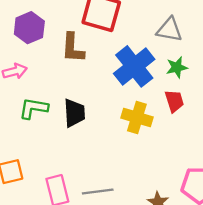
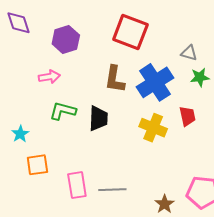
gray triangle: (169, 30) -> (189, 53), size x0.7
brown L-shape: (73, 48) -> (115, 79), moved
green star: (177, 67) -> (200, 77), moved

